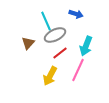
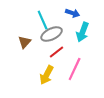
cyan arrow: (86, 46) -> (83, 32), moved

